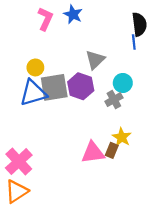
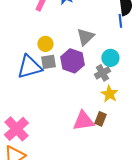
yellow circle: (35, 67) -> (45, 44), moved
gray square: (54, 87) -> (48, 62), size x0.6
yellow star: (122, 137) -> (109, 94), moved

